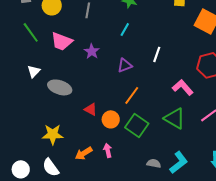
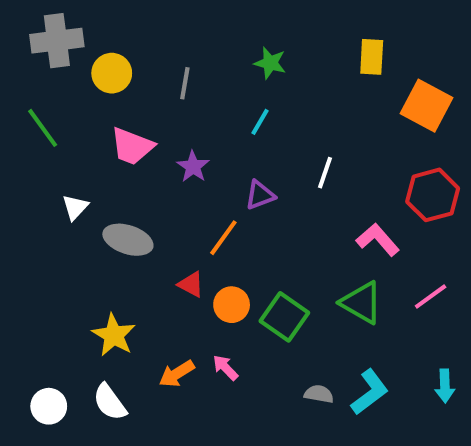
green line: (31, 32) -> (43, 128), moved
orange line: (132, 95) -> (223, 238), moved
yellow star: (53, 134) -> (114, 335), turned 30
pink arrow: (108, 150) -> (225, 368), turned -32

